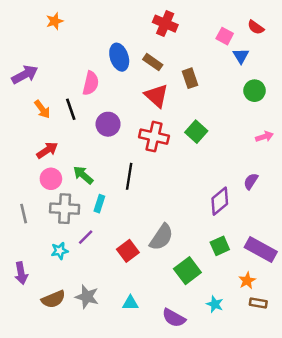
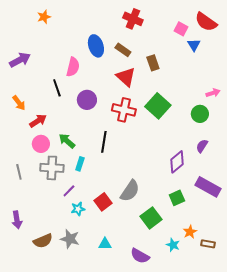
red semicircle: (256, 27) -> (206, 22), size x1.6
green circle: (255, 91) -> (200, 114), moved
orange arrow: (42, 109) -> (19, 103), moved
green square: (196, 132) -> (158, 106), size x1.4
pink arrow: (264, 137) -> (213, 93), moved
purple rectangle: (261, 250) -> (208, 187), moved
cyan star: (60, 251) -> (78, 209), moved
orange star: (247, 281) -> (190, 232), moved

